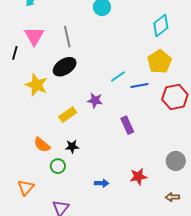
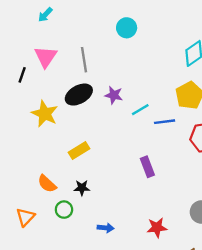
purple star: (95, 100) -> (114, 95), moved
blue arrow: (102, 183) -> (106, 228), moved
orange triangle: (26, 188) -> (25, 217), moved

